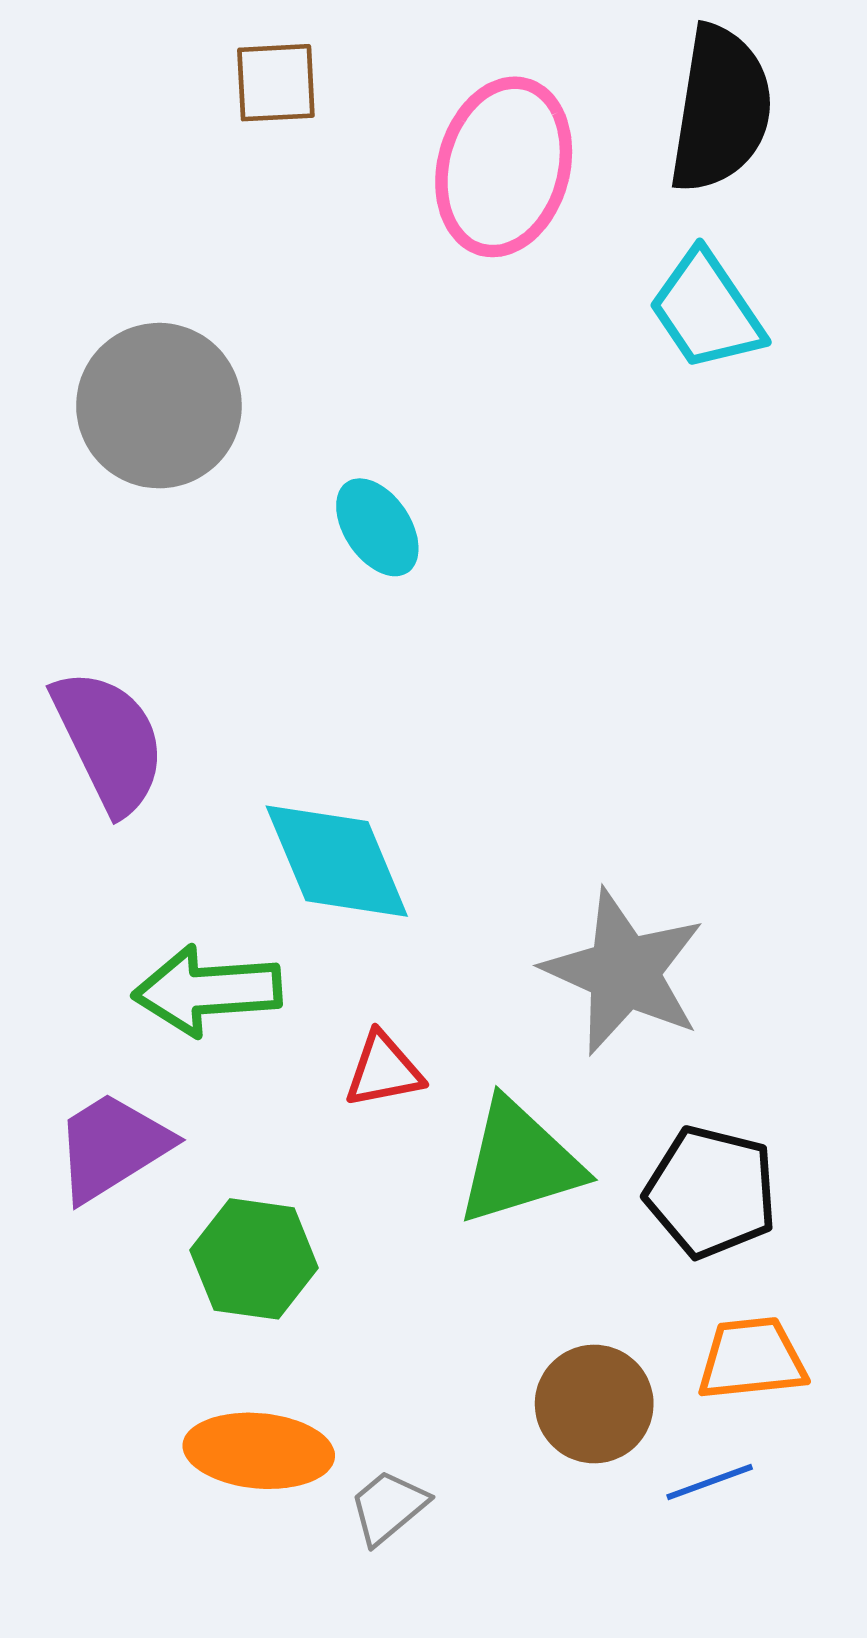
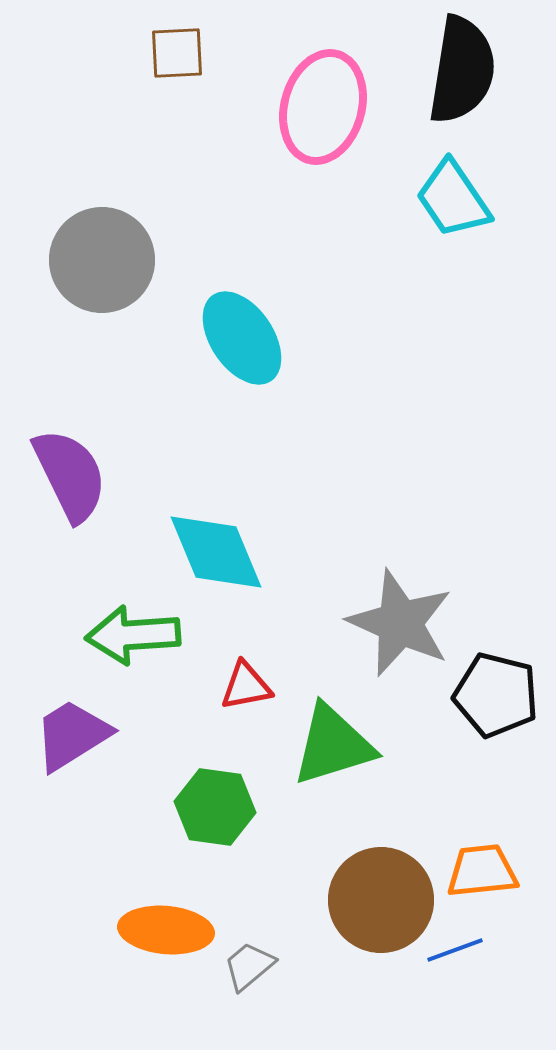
cyan ellipse: (377, 527) -> (242, 338), size x1.5
black pentagon: (711, 1192) -> (496, 695), moved
green hexagon: (254, 1259) -> (215, 807), moved
brown circle: (594, 1404) -> (381, 900), size x1.4

